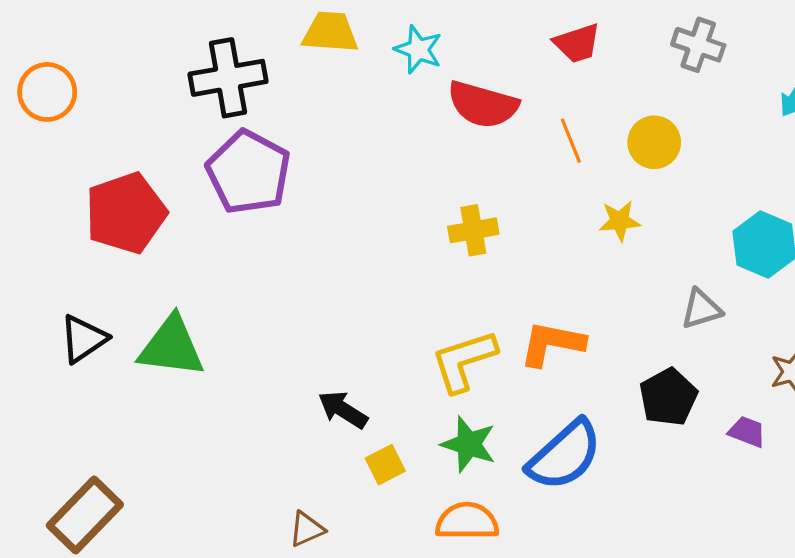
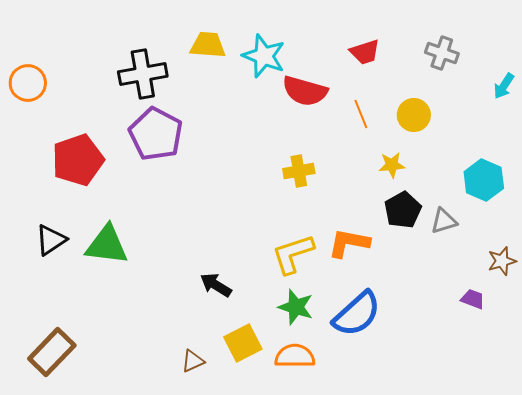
cyan star: (418, 49) -> (264, 56), size x1.4
black pentagon: (668, 397) -> (403, 210), moved
yellow square: (385, 465) -> (243, 343), moved, size x1.5

